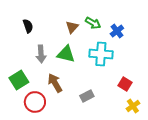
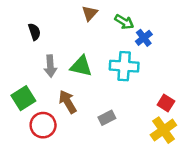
green arrow: (93, 23) -> (124, 22), moved
brown triangle: (72, 27) -> (90, 13), moved
red square: (125, 84) -> (166, 103), moved
yellow cross: (133, 106) -> (163, 130), size x1.5

